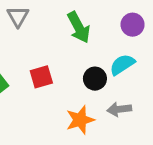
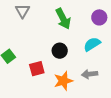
red square: (41, 77) -> (37, 69), moved
black circle: (95, 79) -> (60, 51), moved

